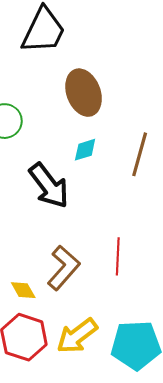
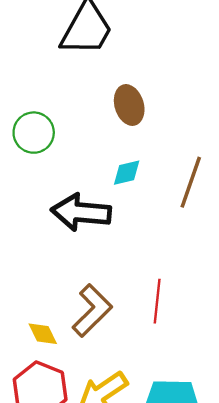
brown ellipse: (84, 93) -> (129, 105), size x0.7
black arrow: (49, 186) -> (81, 212), turned 129

